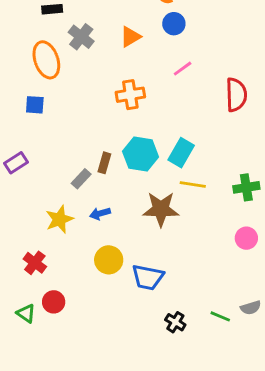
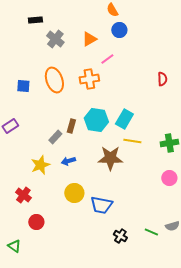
orange ellipse: (46, 60) -> (54, 80), moved
pink line: (183, 69) -> (107, 59), moved
red semicircle: (236, 95) -> (162, 79), size x0.6
green triangle: (26, 313) -> (14, 246), moved

